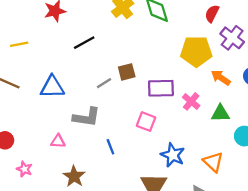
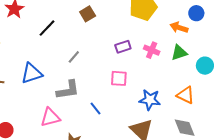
brown square: (127, 72) -> (88, 14), moved
orange arrow: (221, 78) -> (179, 28), moved
purple rectangle: (161, 88) -> (123, 47), size x0.7
pink triangle: (58, 141) -> (50, 117), size x1.5

